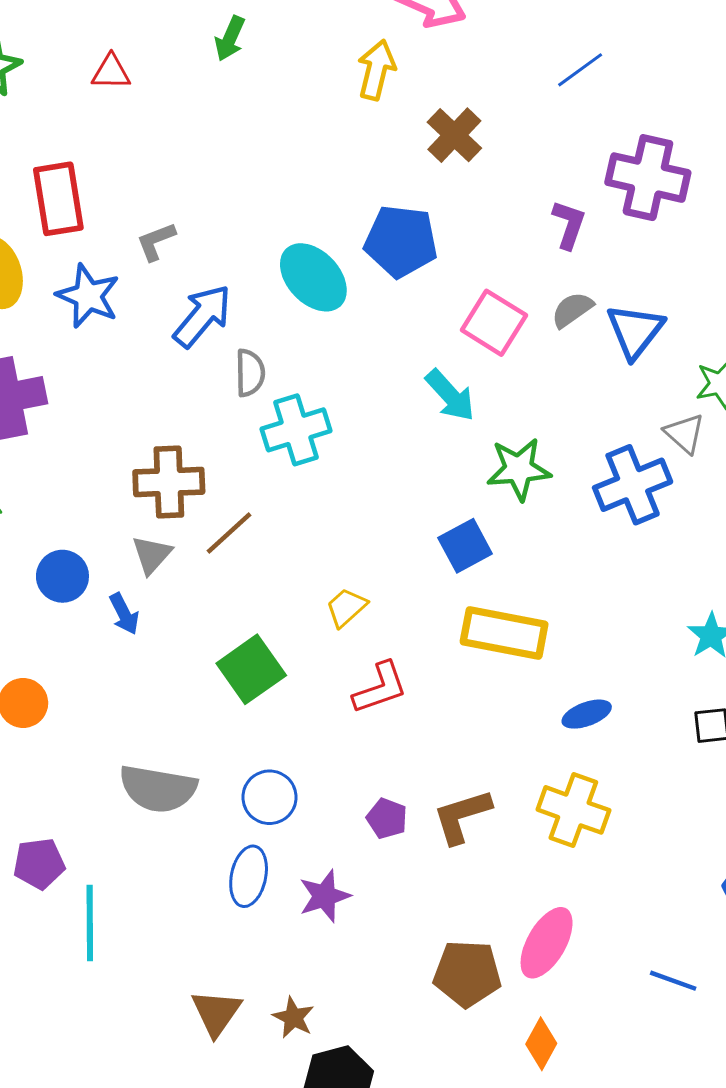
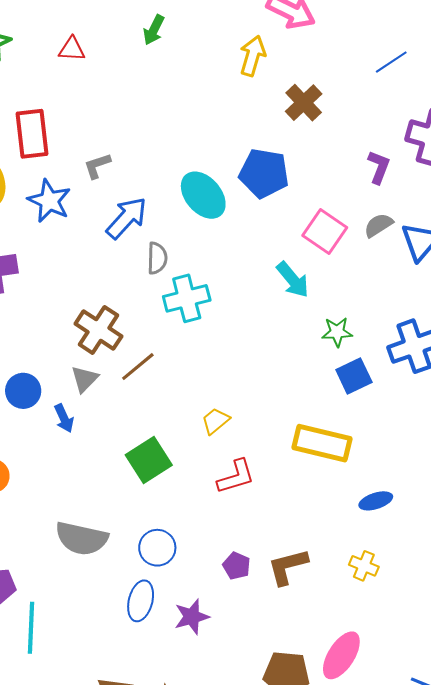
green star: (519, 469) -> (337, 332), size x0.7
brown cross: (169, 482) -> (98, 330), turned 33
blue square: (465, 546) -> (354, 376), moved
yellow cross: (573, 810) -> (364, 566), size x0.6

